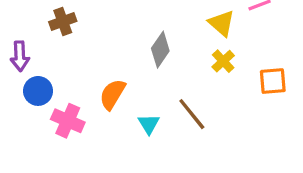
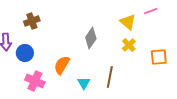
blue circle: (38, 91) -> (25, 53), moved
brown line: (192, 114) -> (110, 77), turned 50

